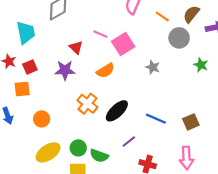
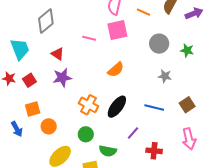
gray circle: (179, 38) -> (159, 44), moved
pink square: (123, 44) -> (117, 30), moved, turned 30
red triangle: (76, 47) -> (58, 54), moved
gray star: (153, 67) -> (165, 76), moved
orange semicircle: (105, 71) -> (116, 70), moved
orange square: (22, 89) -> (33, 109), moved
green circle: (78, 148) -> (86, 134), moved

